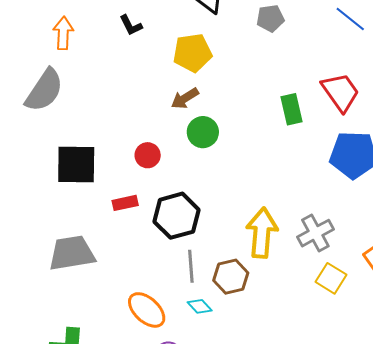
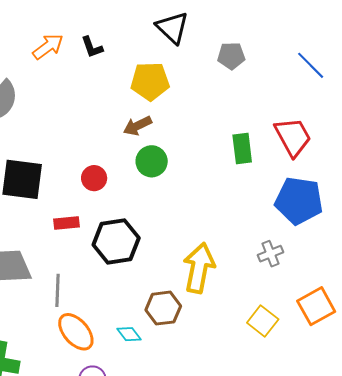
orange arrow: (63, 33) -> (48, 47), moved, turned 44
gray cross: (315, 233) -> (271, 254), moved, size x0.7
gray line: (191, 266) -> (58, 290), moved

